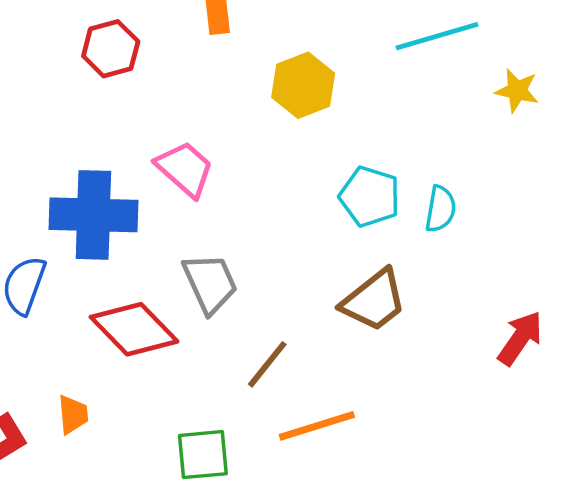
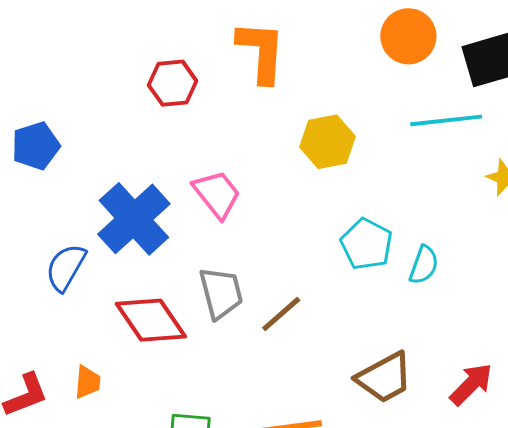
blue cross: (93, 215) -> (134, 219), turned 36
brown trapezoid: (374, 301) -> (384, 378), moved
brown line: (267, 364) -> (281, 314), moved

